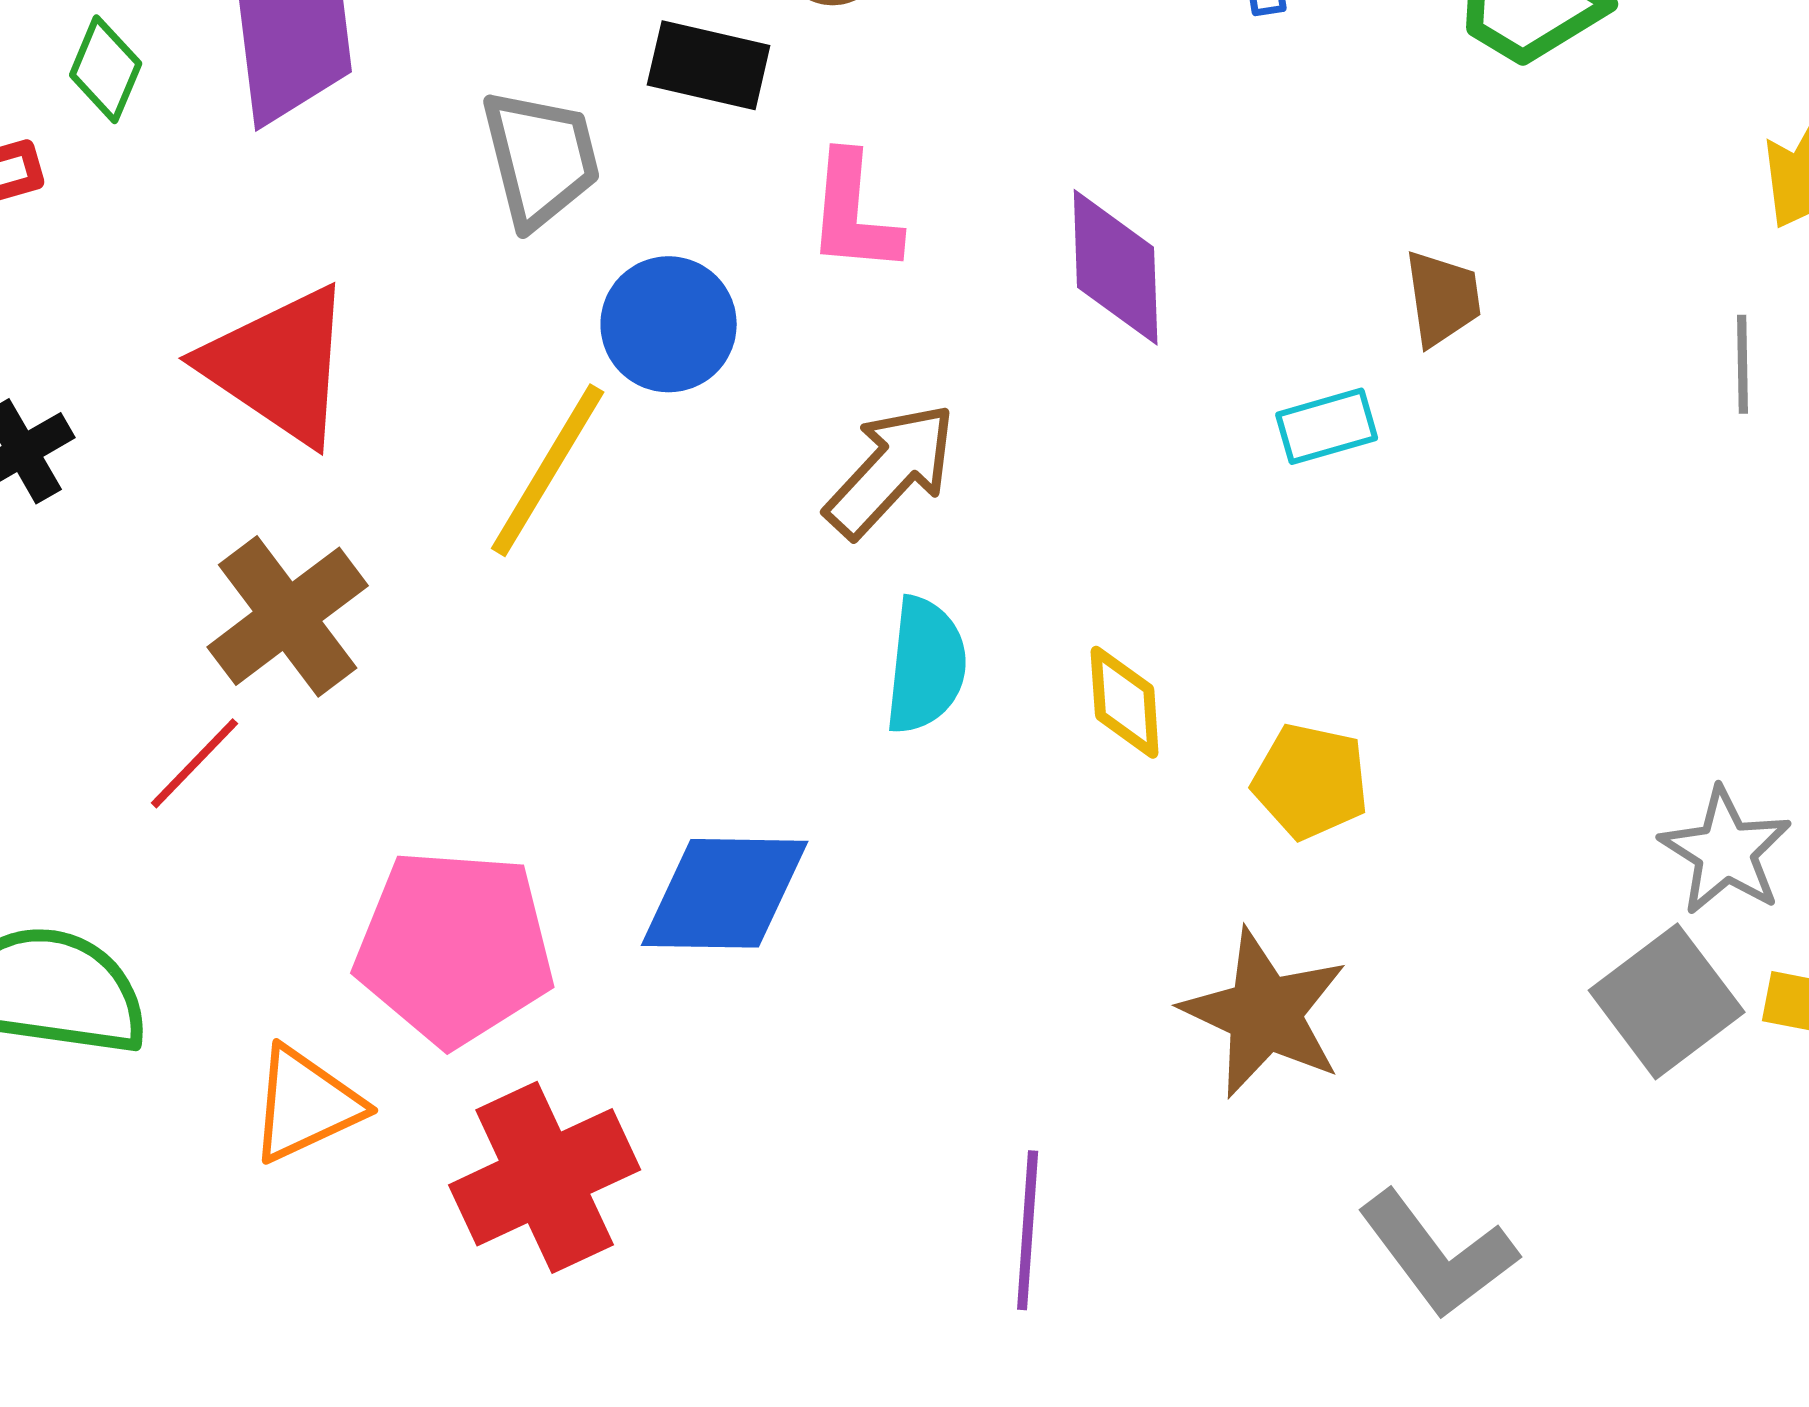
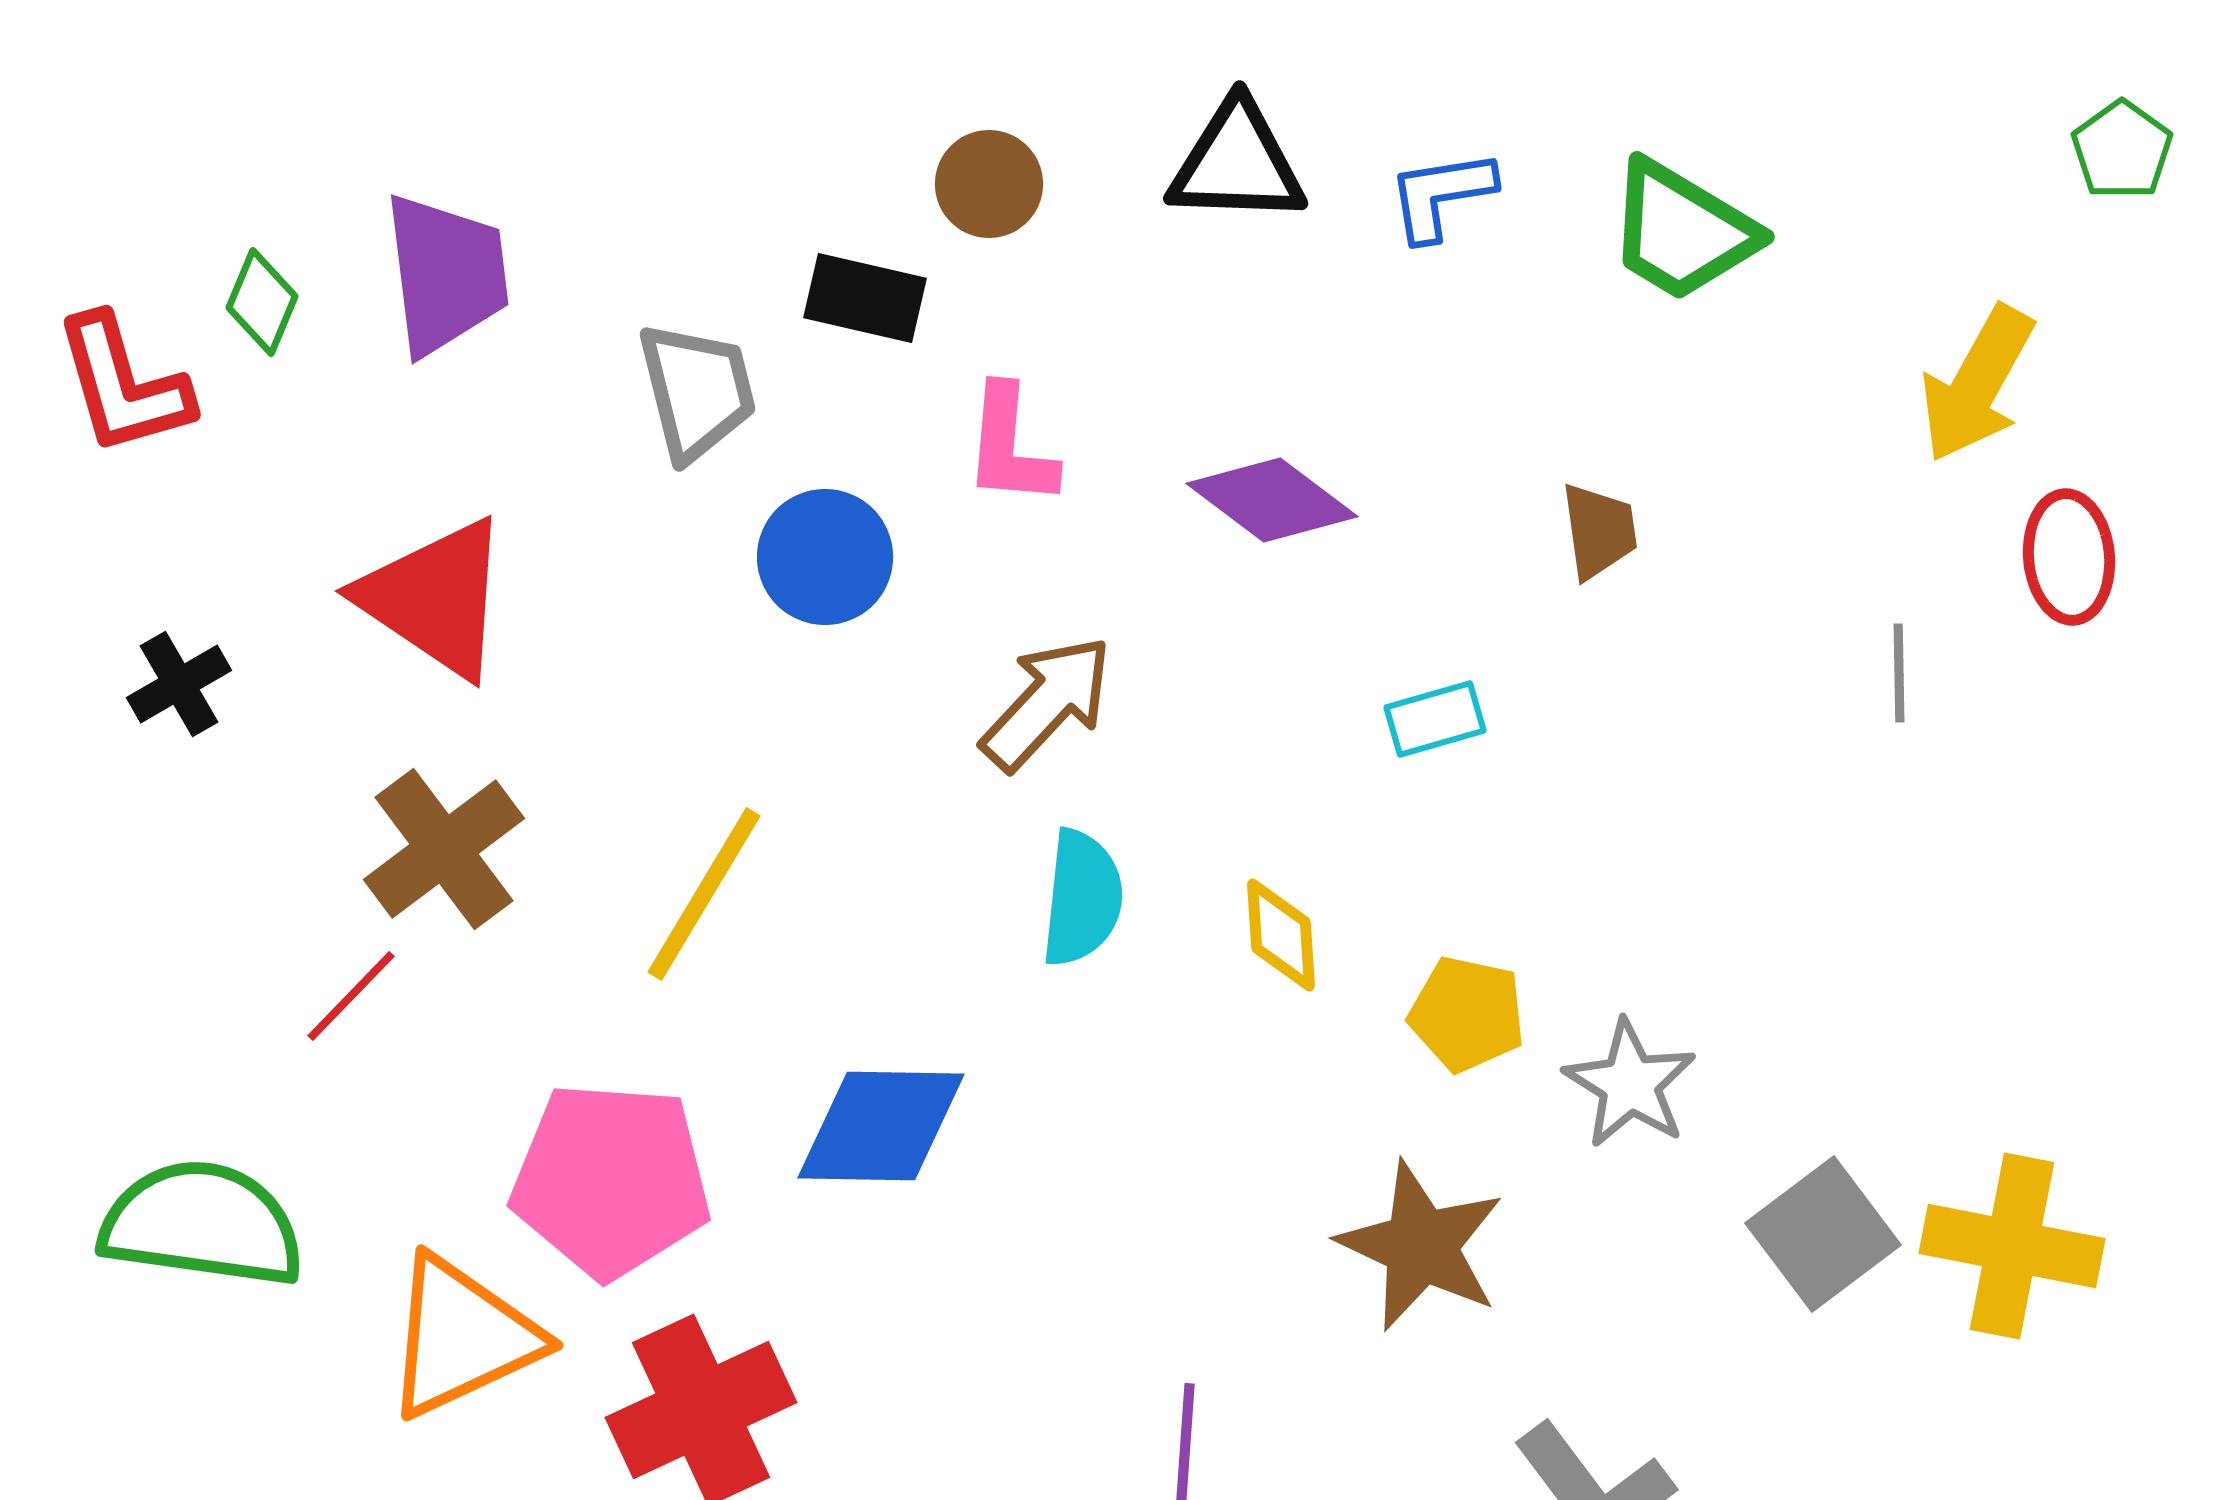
purple diamond: (1116, 267) -> (1272, 500), turned -51
gray line: (1743, 364) -> (1899, 673), moved
cyan rectangle: (1327, 426) -> (1435, 719), moved
yellow line: (548, 470) -> (704, 894), moved
gray star: (1726, 851) -> (1630, 1084), moved
orange triangle: (306, 1104) -> (462, 1337), size x1.4

